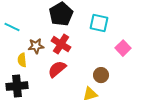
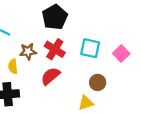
cyan square: (99, 23) -> (90, 48), moved

